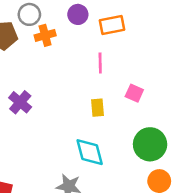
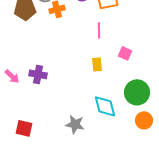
purple cross: (20, 102) -> (38, 74), moved, turned -30
cyan diamond: (90, 152) -> (105, 106), moved

